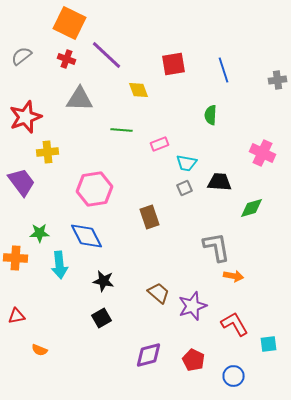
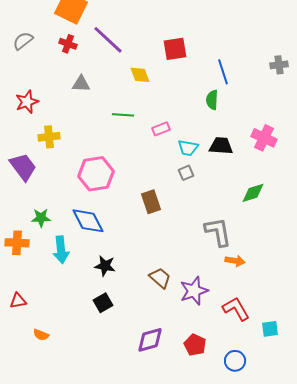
blue line: (224, 70) -> (223, 72), moved
gray triangle: (80, 99) -> (81, 84), size x0.7
red star: (26, 117) -> (27, 102), size x0.7
black trapezoid: (220, 182) -> (221, 146), moved

